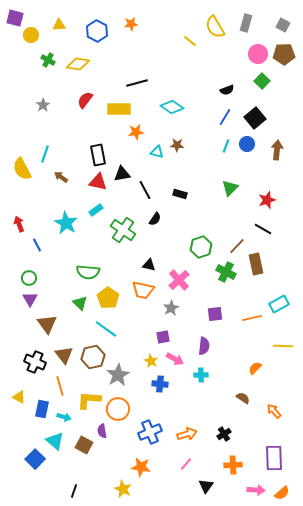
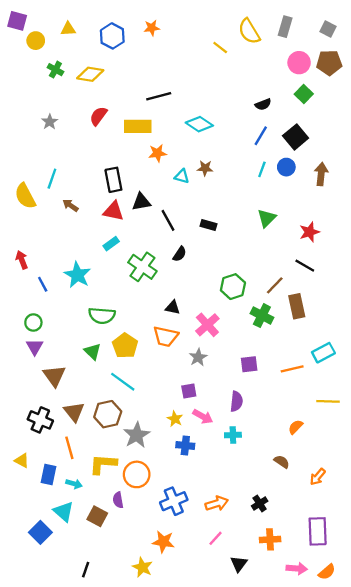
cyan star: (66, 223) -> (77, 275), moved
orange arrow: (274, 411) -> (318, 477), turned -98

